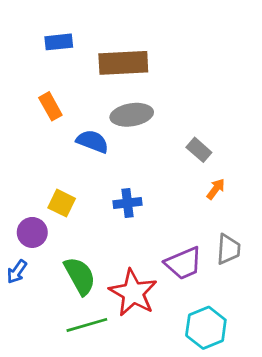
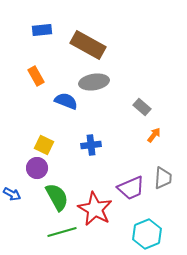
brown rectangle: (123, 63) -> (88, 45), turned 32
purple circle: (32, 232) -> (37, 168), moved
blue arrow: (17, 272) -> (12, 194), turned -96

